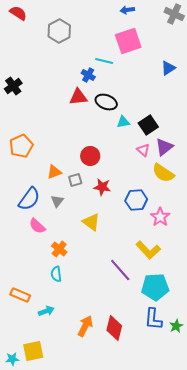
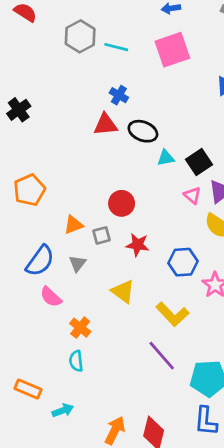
cyan line: (104, 61) -> (116, 47), moved
yellow L-shape: (148, 250) -> (172, 314), moved

